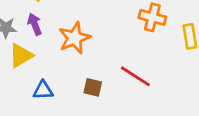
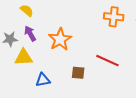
yellow triangle: (21, 56) -> (24, 57), turned 36

